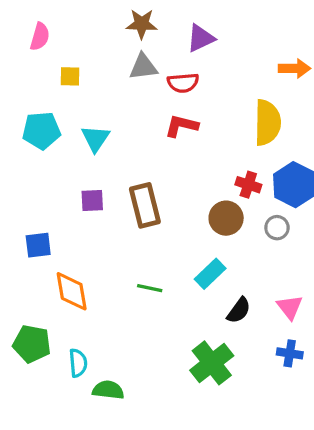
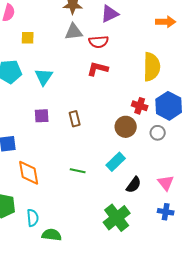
orange arrow: (294, 68) -> (166, 22), moved
brown rectangle: (145, 205) -> (75, 119), size x0.6

